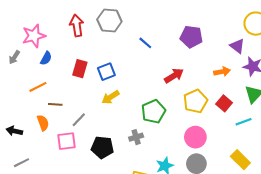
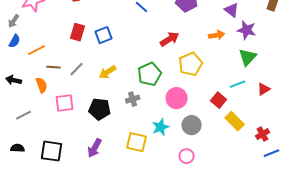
blue semicircle: (46, 58) -> (15, 41), moved
yellow arrow: (110, 97) -> (108, 72), moved
red square: (224, 103) -> (219, 100), moved
gray line: (79, 120) -> (77, 69), moved
black arrow: (14, 131) -> (14, 80), moved
pink circle: (195, 137) -> (177, 98), moved
gray line: (21, 163) -> (24, 115), moved

